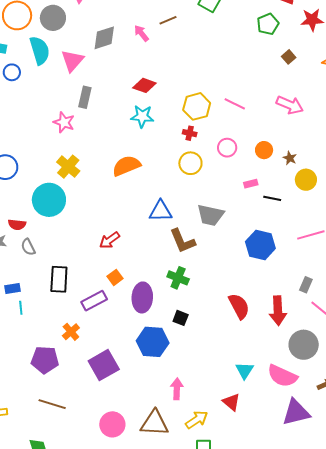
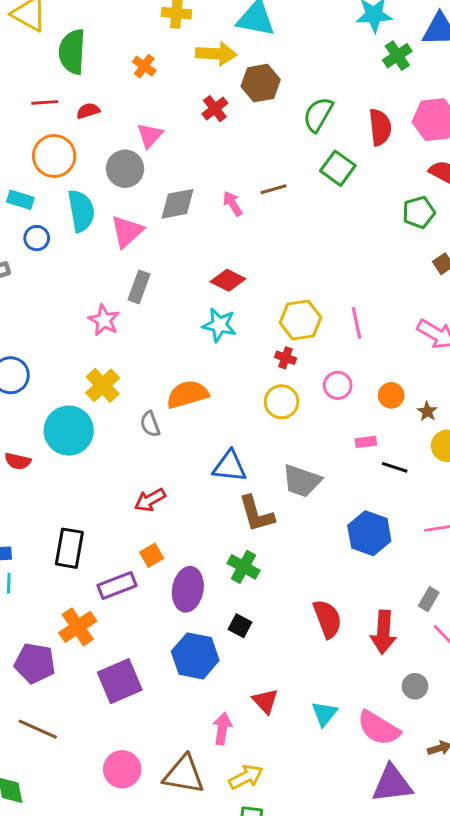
gray circle: (53, 18) -> (125, 169), moved
pink line: (235, 104) -> (356, 323), turned 45
gray semicircle: (28, 247) -> (150, 424), moved
orange cross: (71, 332) -> (78, 627), size x1.4
gray circle: (304, 345) -> (415, 686), size x0.6
red triangle: (231, 402) -> (265, 701), moved

